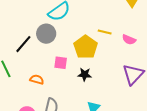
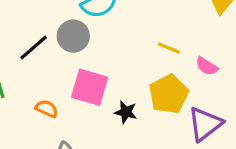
yellow pentagon: (86, 47) -> (169, 94), moved
pink square: (61, 63) -> (90, 87), size x1.6

